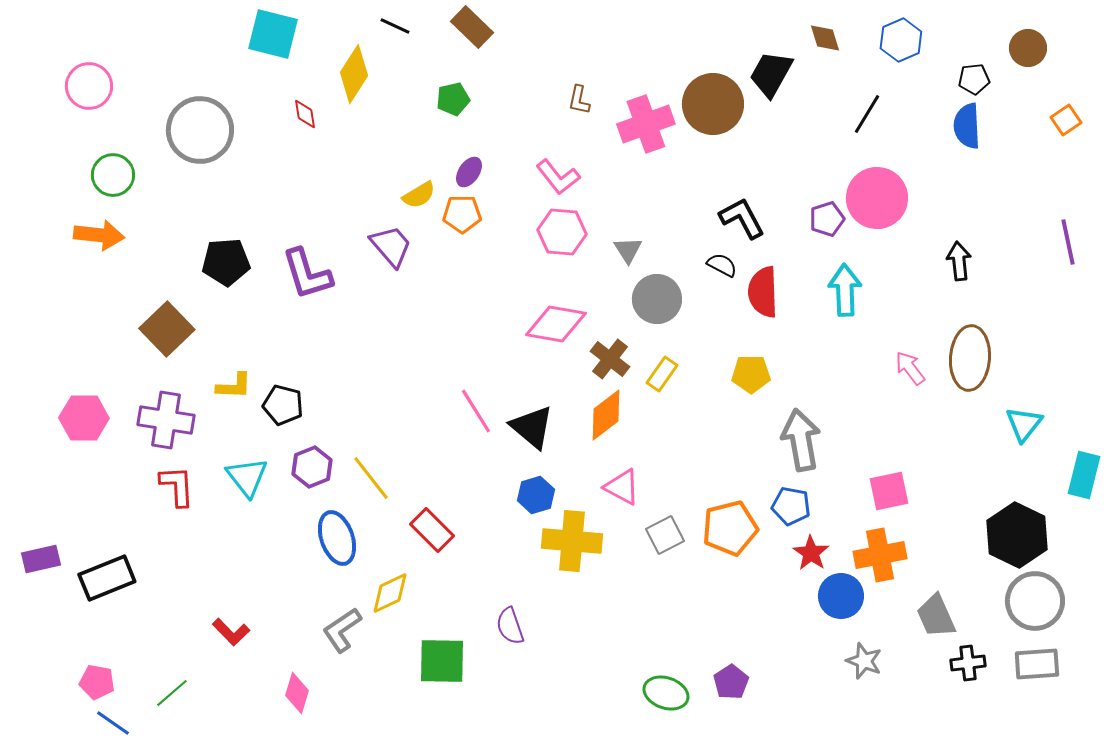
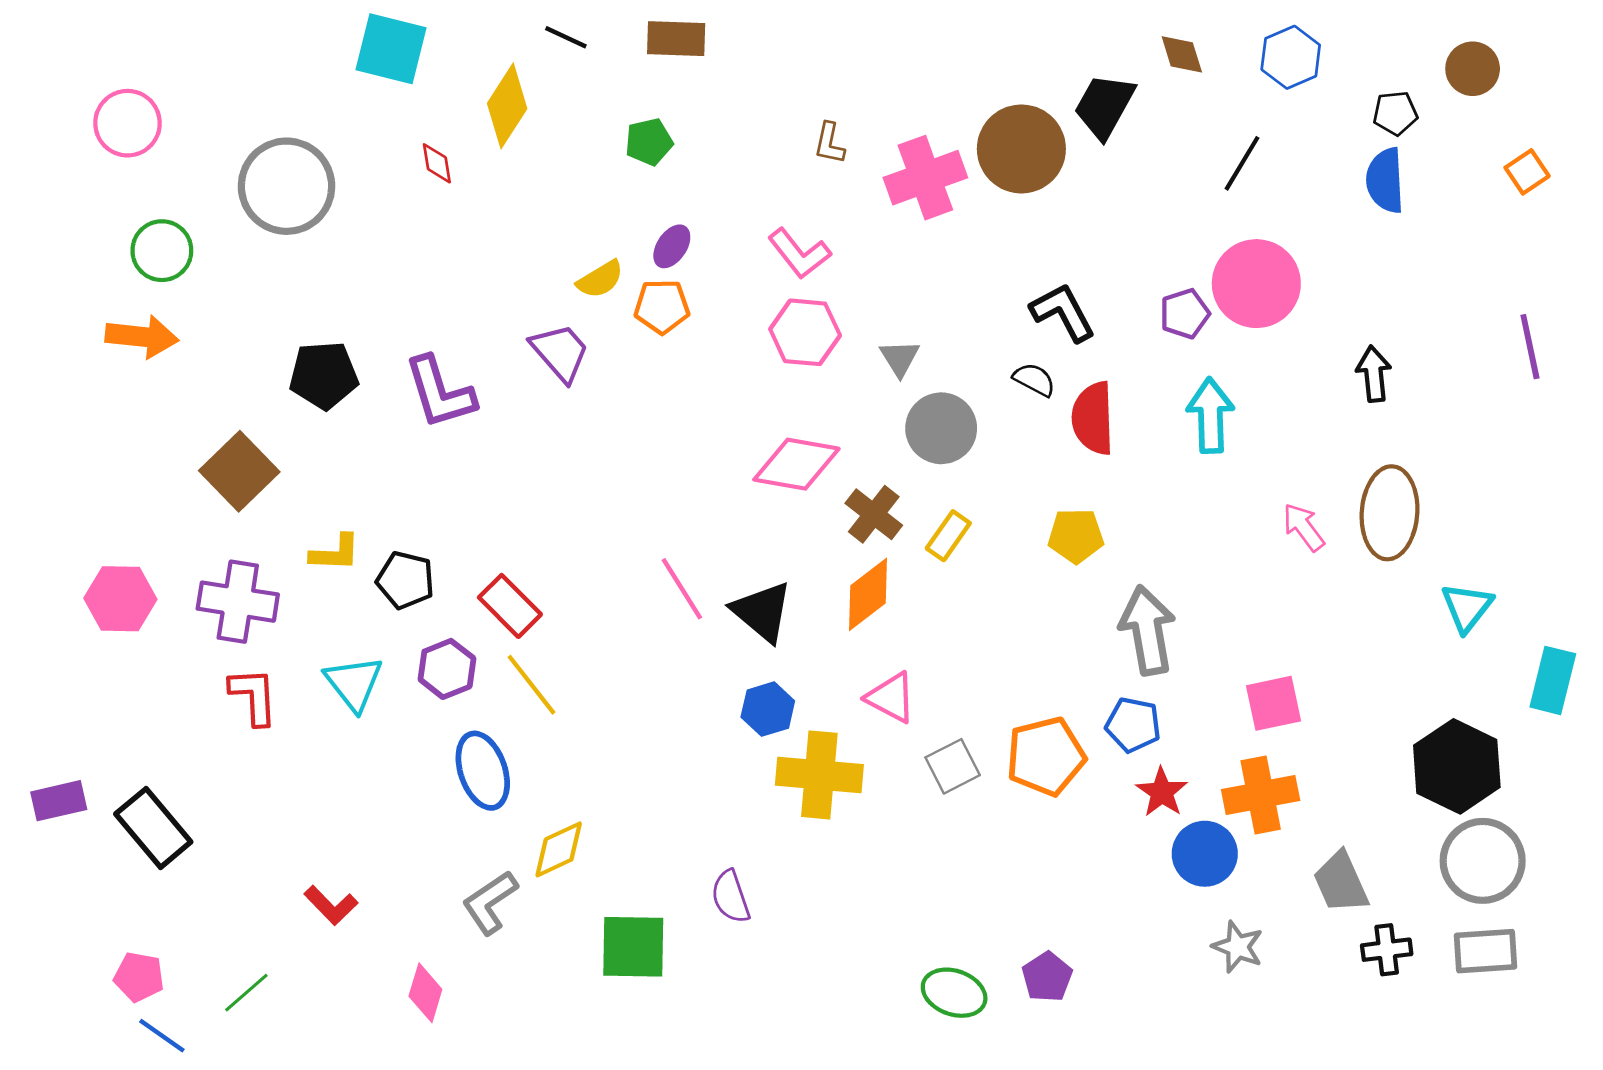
brown rectangle: (472, 27) -> (676, 39), turned -42
red rectangle: (432, 530) -> (510, 606), moved
black rectangle: (107, 578) -> (153, 828), turned 72

